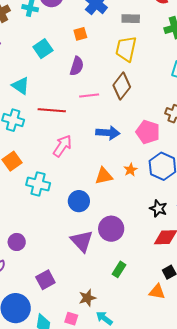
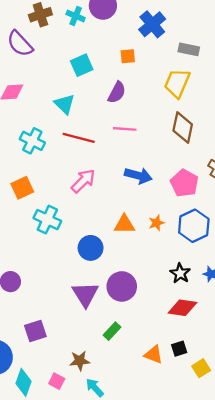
cyan triangle: (21, 86) -> (65, 104), moved
brown diamond: (122, 86) -> (183, 128), moved, turned -36
green rectangle: (119, 269) -> (112, 331), moved
orange triangle: (157, 292) -> (154, 355), moved

